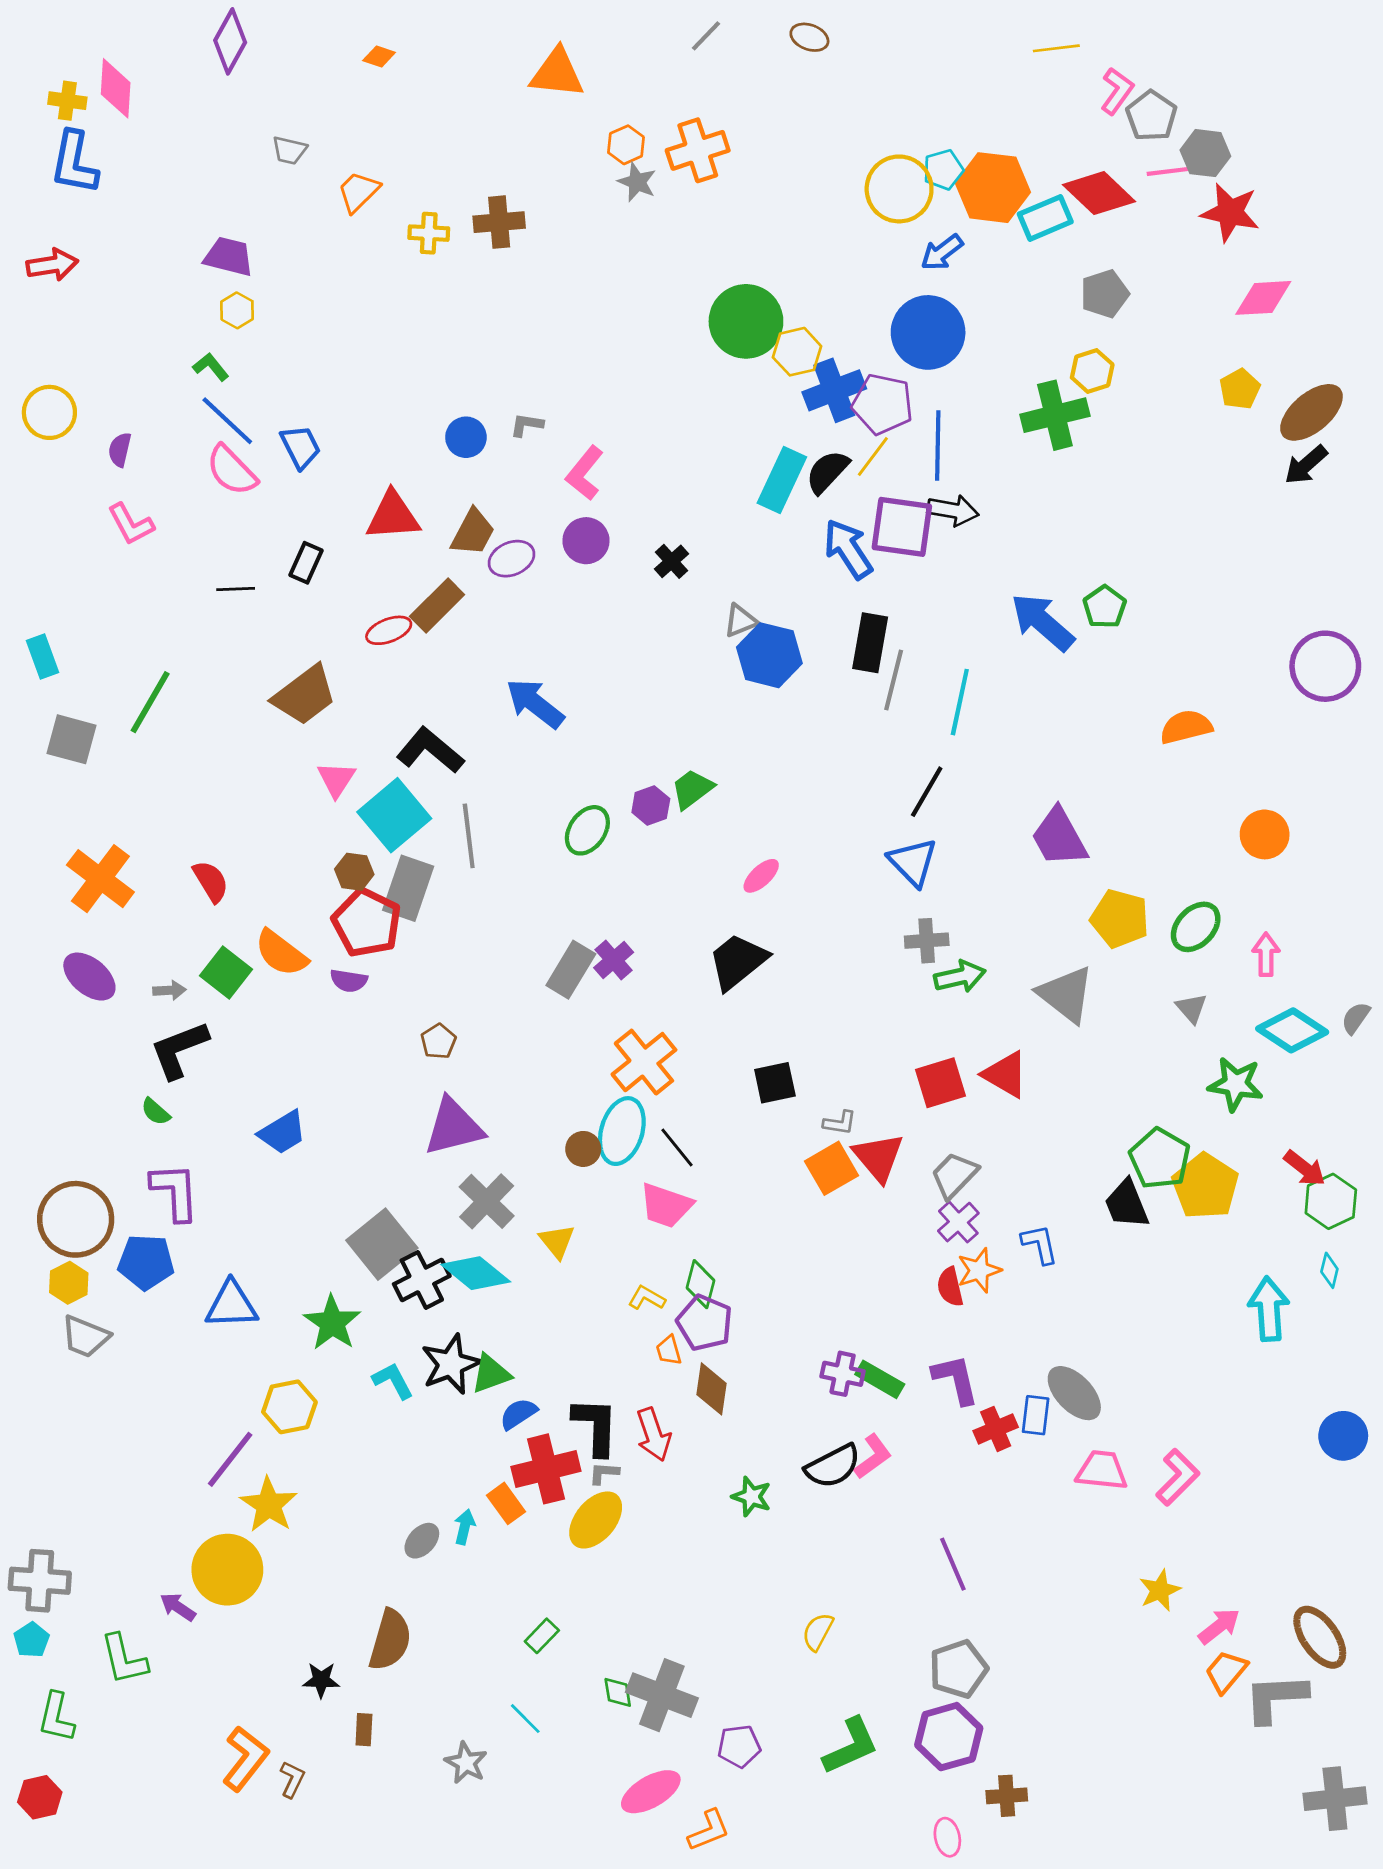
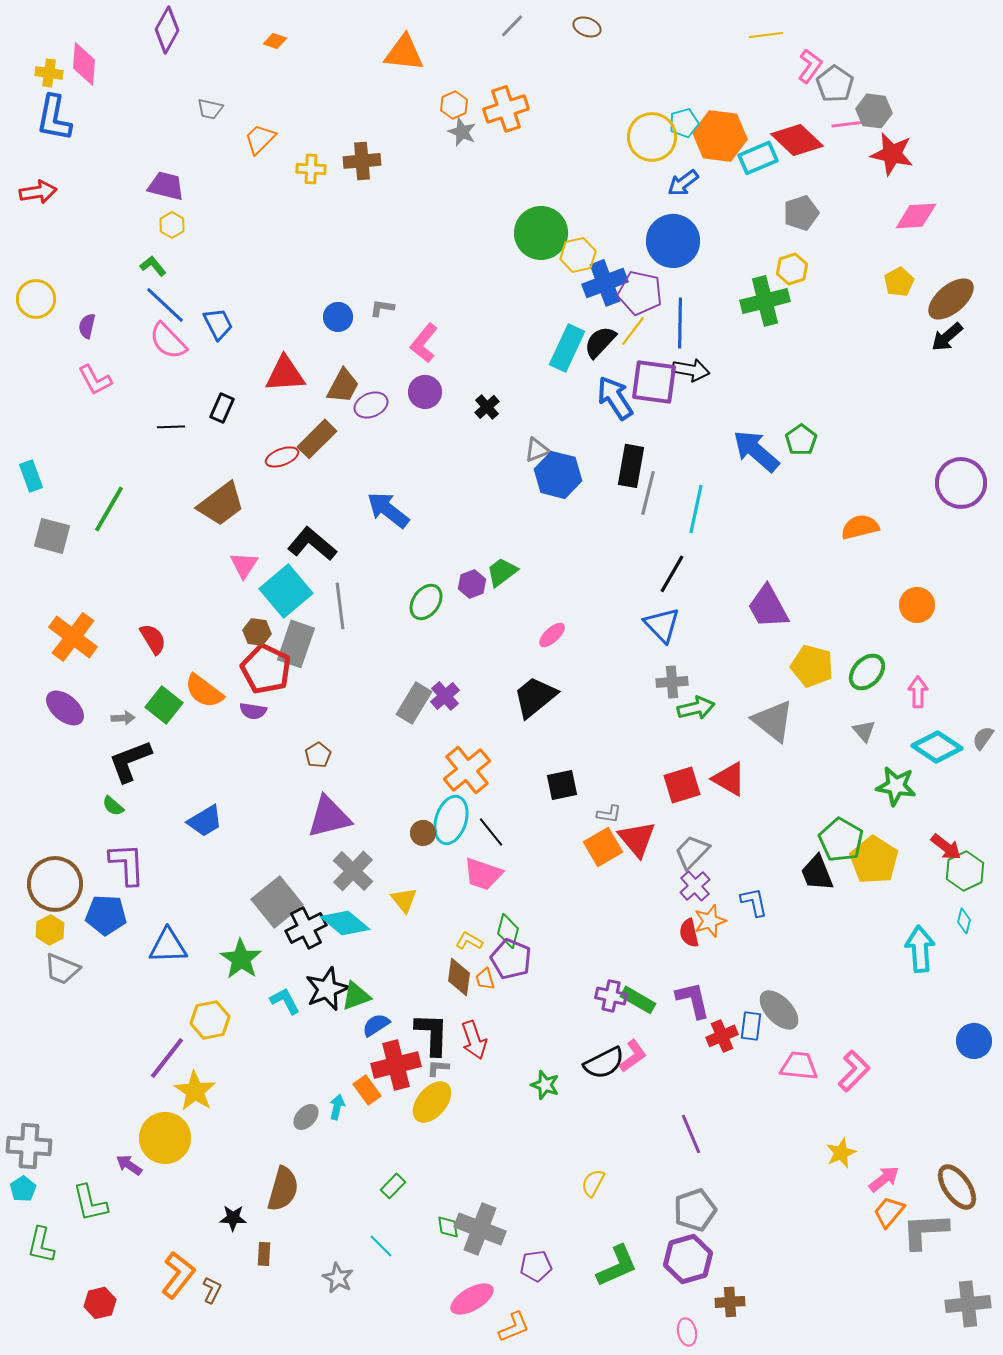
brown diamond: (711, 1389) -> (459, 977), moved
red hexagon: (40, 1797) -> (100, 1303), moved

